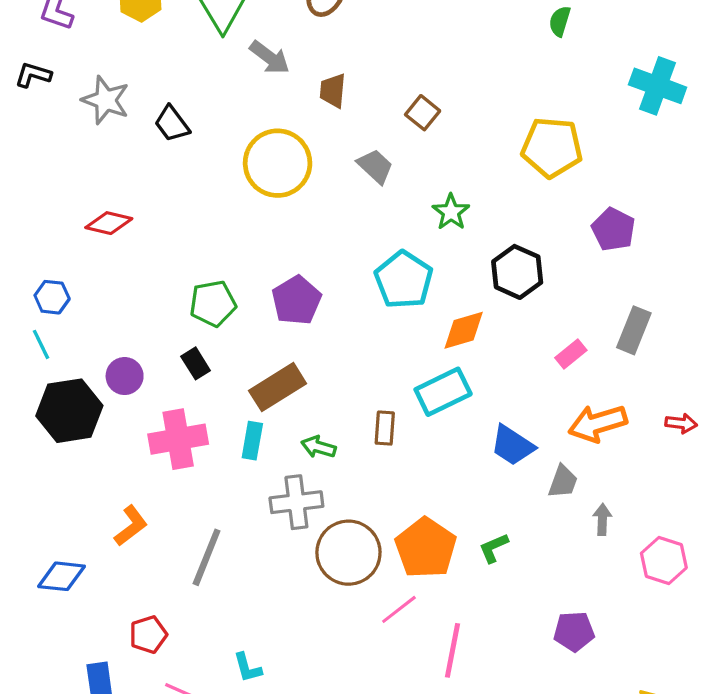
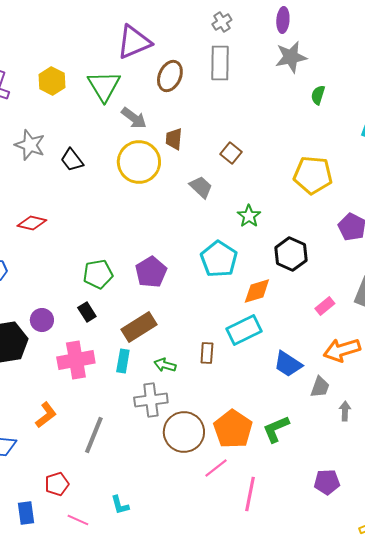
yellow circle: (278, 163) -> (139, 162), moved
green L-shape: (494, 548) -> (276, 429), size x1.4

